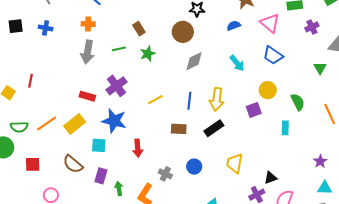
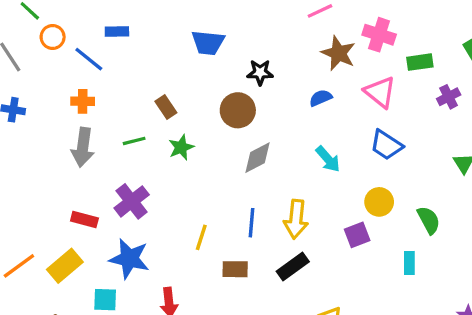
yellow line: (155, 100) -> (201, 237), moved, turned -42

